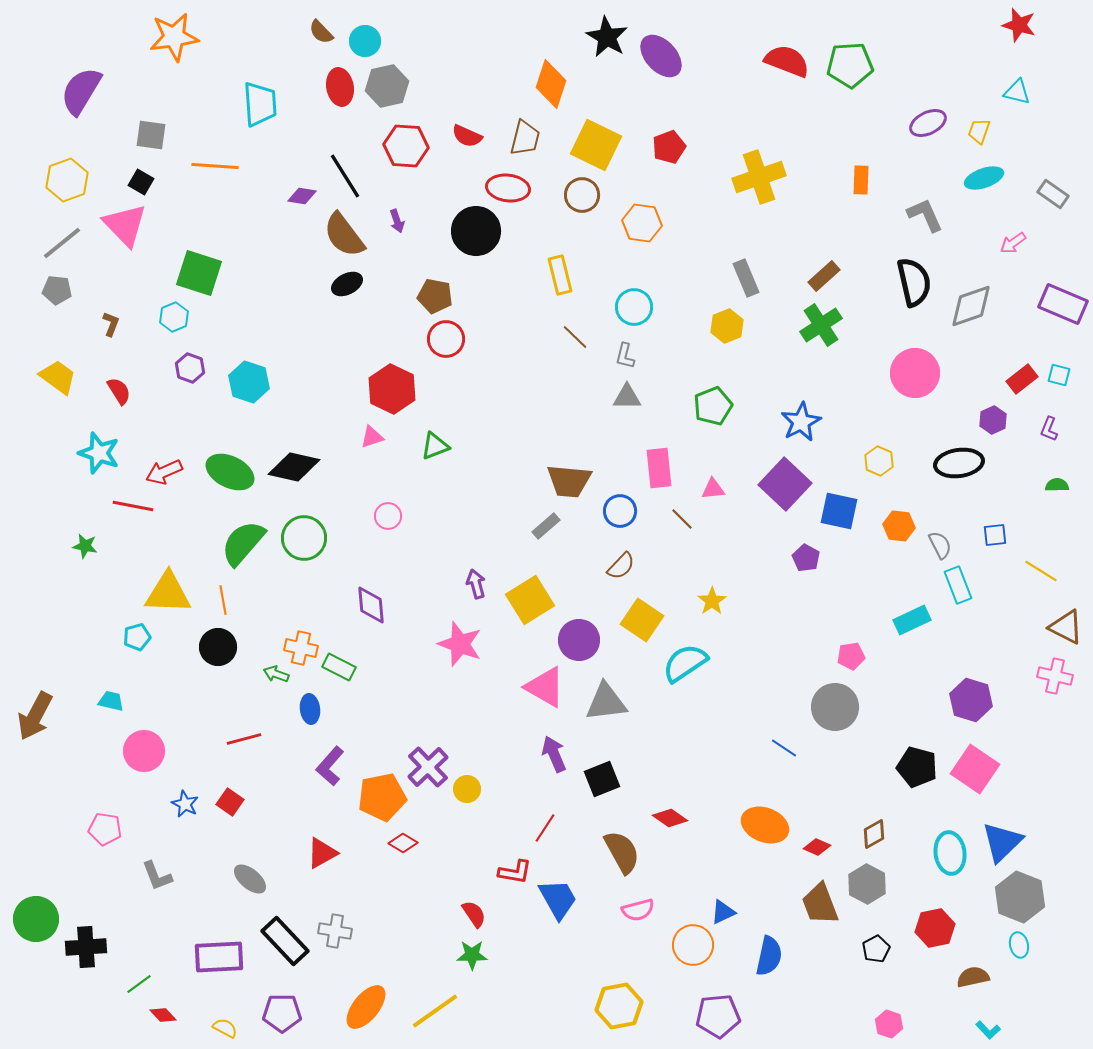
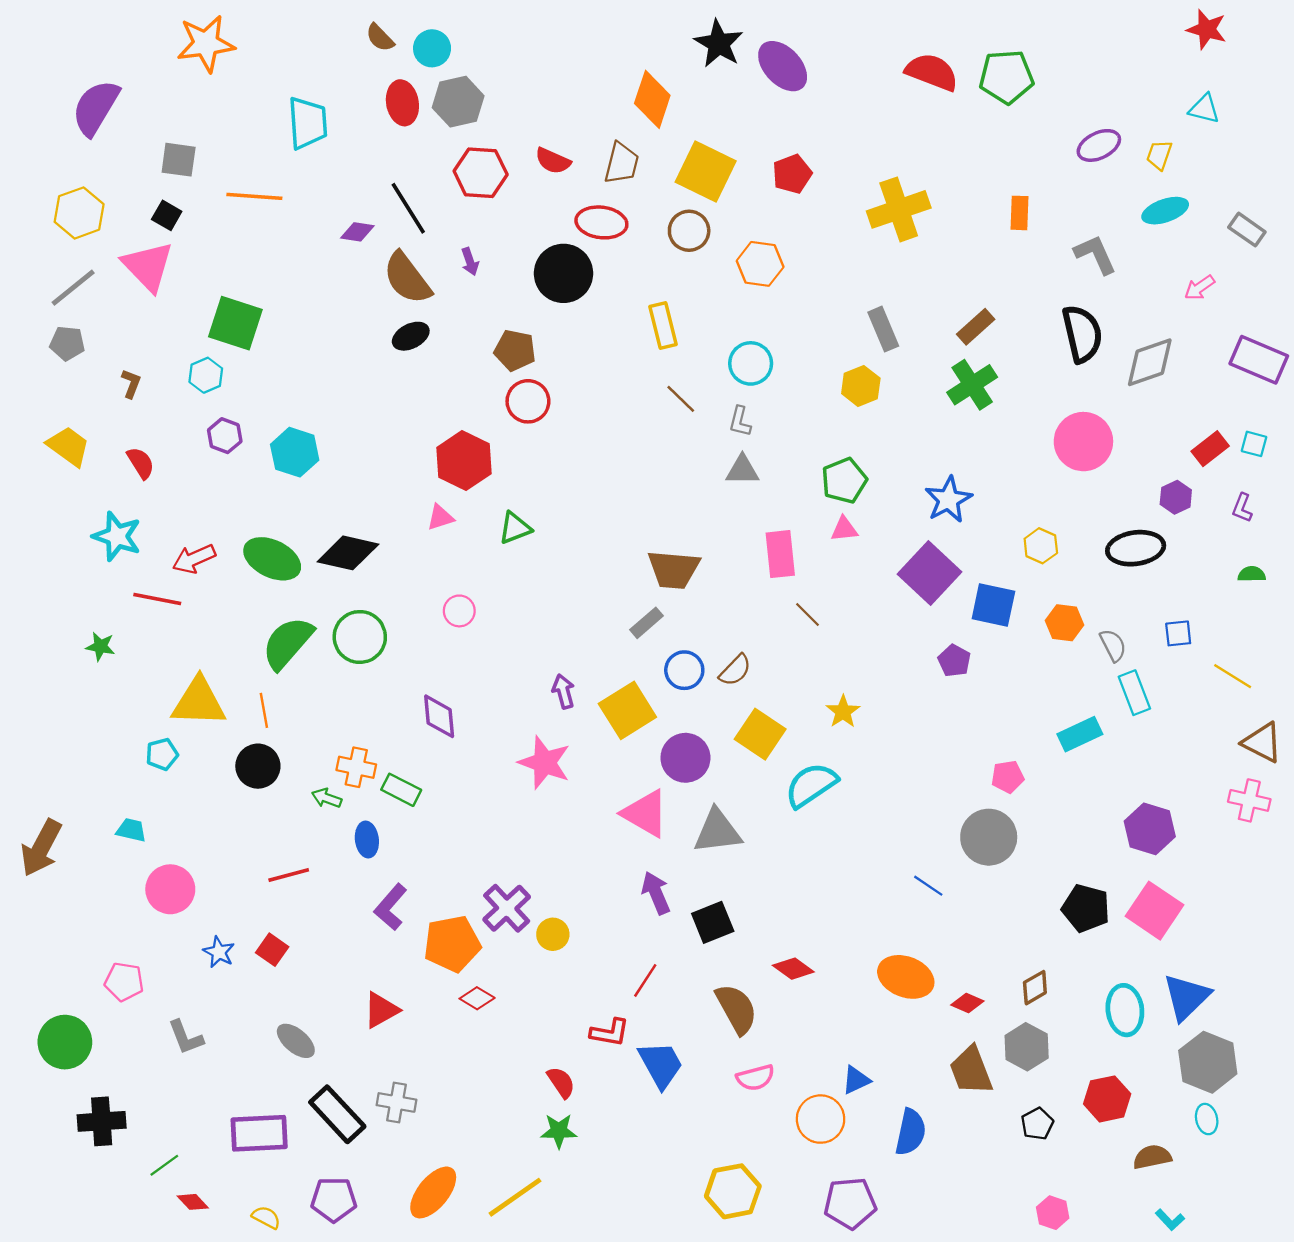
pink triangle: (713, 489) -> (844, 529), moved
blue circle: (620, 511) -> (684, 670), moved
green circle: (36, 919) -> (65, 1042), moved

